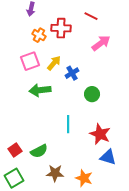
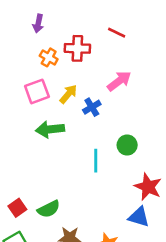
pink arrow: (101, 43) -> (119, 81), moved
green circle: (92, 94) -> (127, 145), moved
cyan line: (68, 124) -> (96, 161), moved
red star: (100, 134) -> (148, 187), moved

